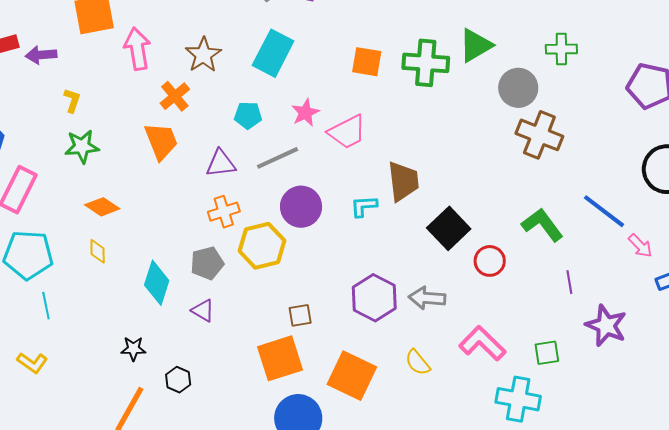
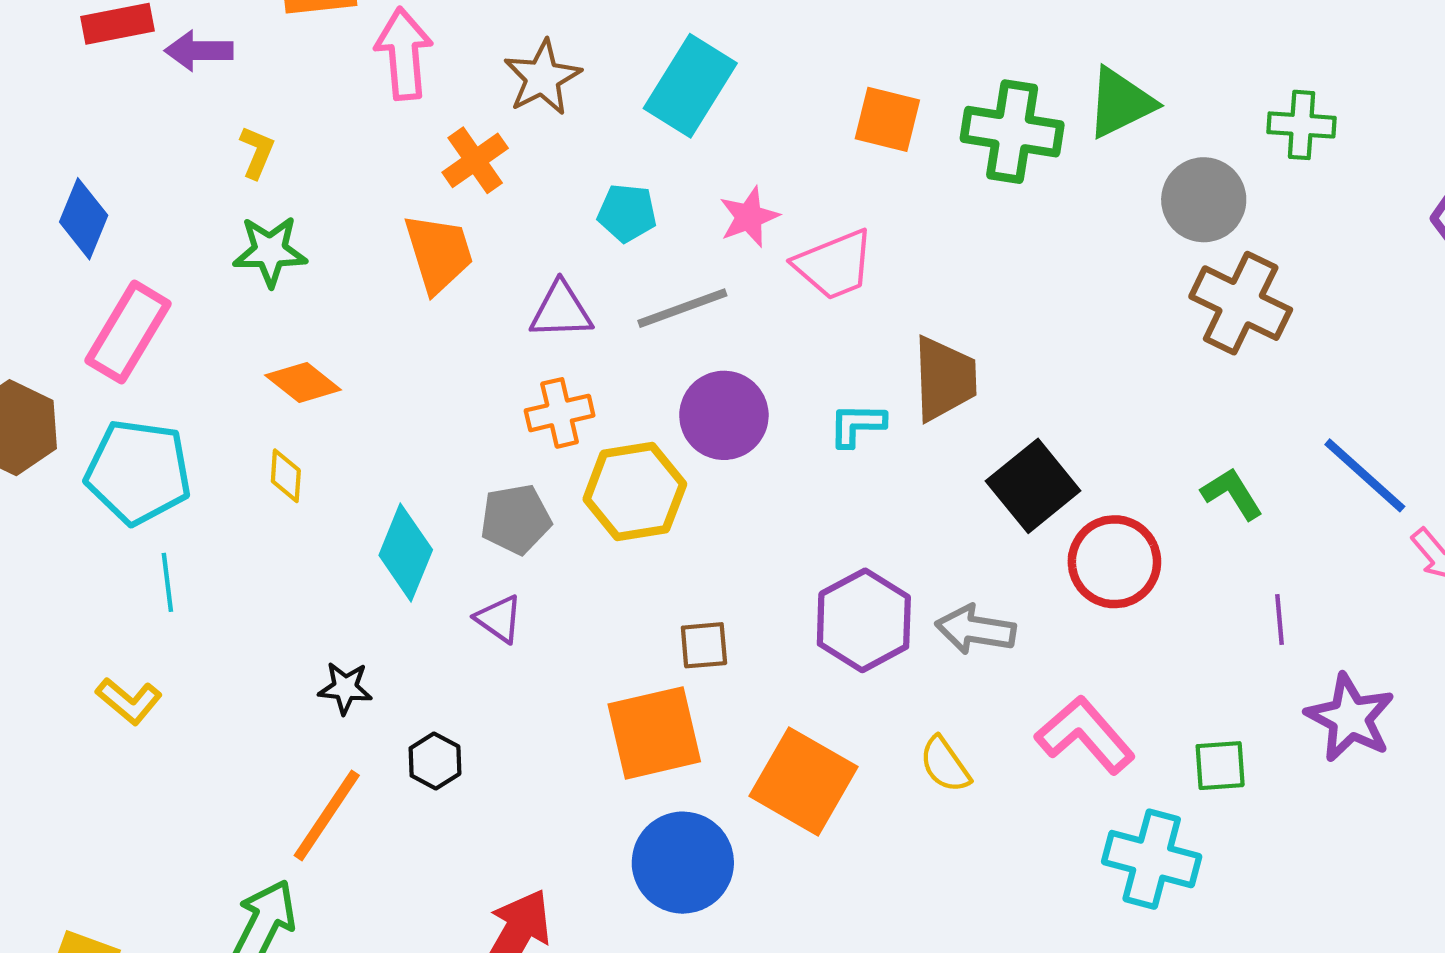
green L-shape: (542, 225) -> (1232, 494), size x0.7
red circle: (490, 261) -> (1114, 562), size x1.4

